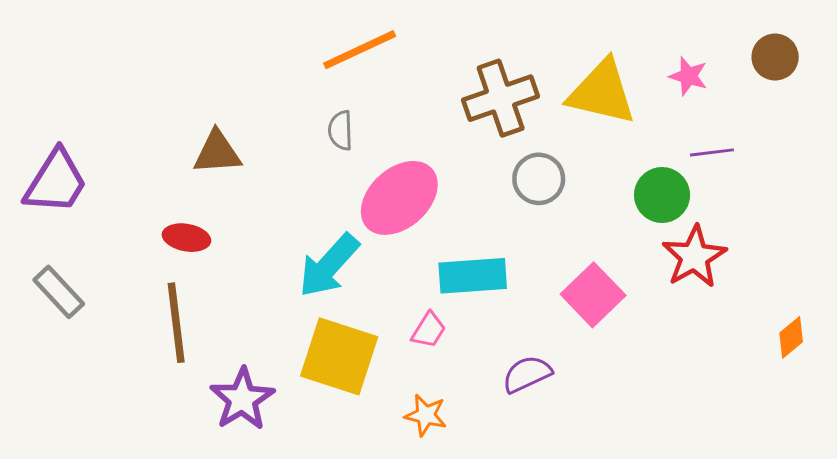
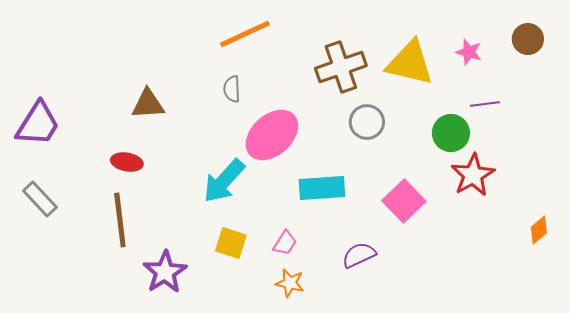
pink trapezoid: (429, 330) -> (285, 243), moved
yellow square: (339, 356) -> (231, 243), size x0.6

